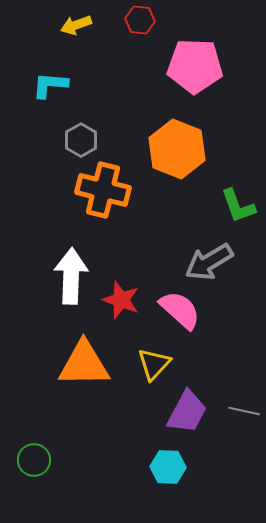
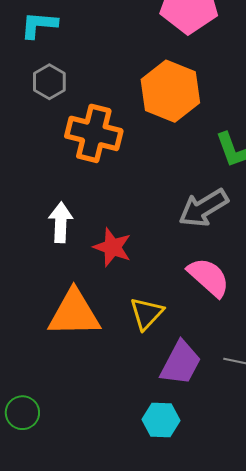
gray hexagon: (81, 140) -> (49, 82), moved
white arrow: (71, 276) -> (61, 222), size x0.7
pink semicircle: (180, 310) -> (209, 277), moved

